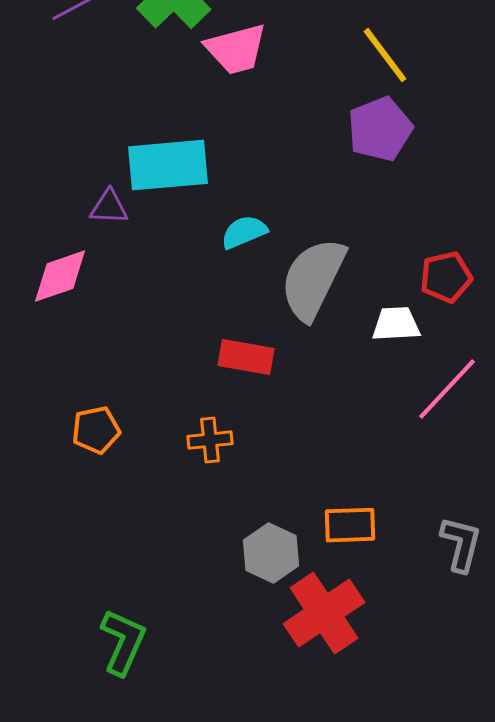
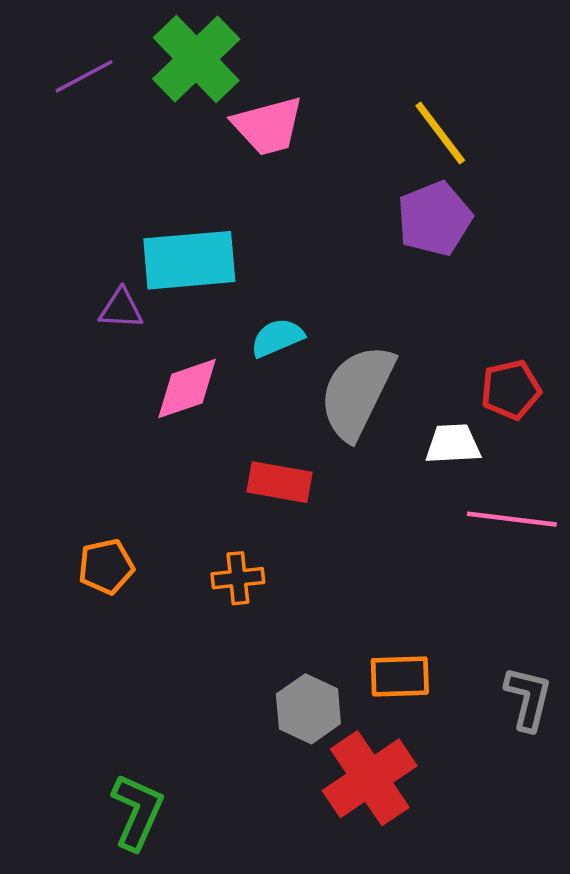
pink diamond: (60, 276) -> (187, 389), moved
pink line: (447, 389) -> (512, 519), turned 54

